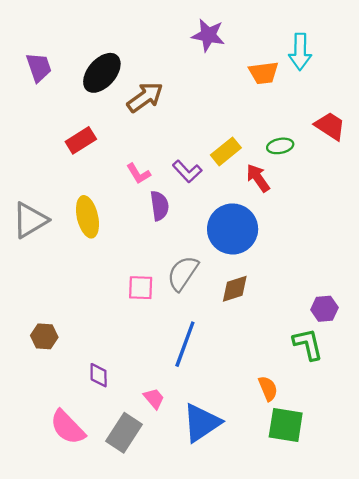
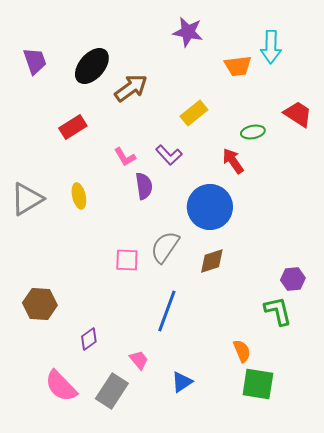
yellow rectangle: (226, 151) -> (194, 113), moved
yellow ellipse: (87, 217) -> (79, 196), size x0.7
brown hexagon: (44, 336) -> (40, 304), size x1.4
purple diamond: (99, 375) -> (89, 339), turned 55
blue triangle: (202, 423) -> (182, 382), size x0.6

